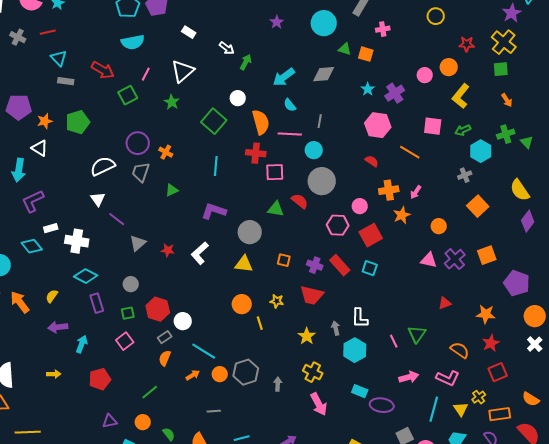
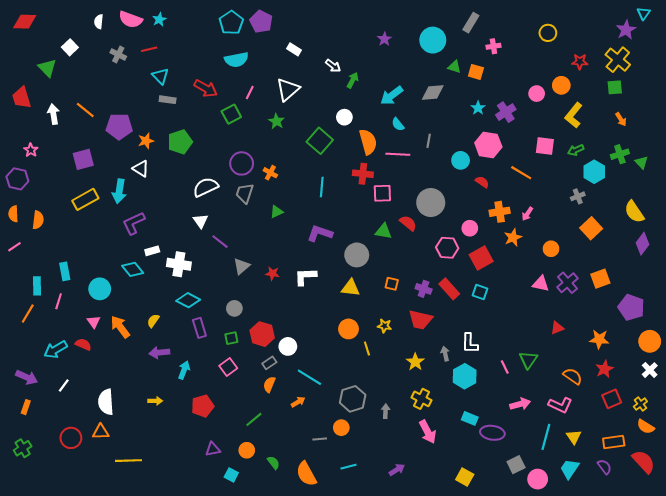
cyan circle: (314, 150) -> (461, 160), moved
white L-shape: (200, 253) -> (305, 277), turned 40
orange circle: (220, 374) -> (341, 428), moved
yellow cross: (479, 397) -> (640, 404), moved

